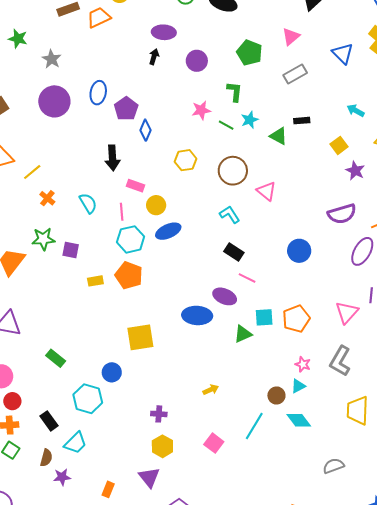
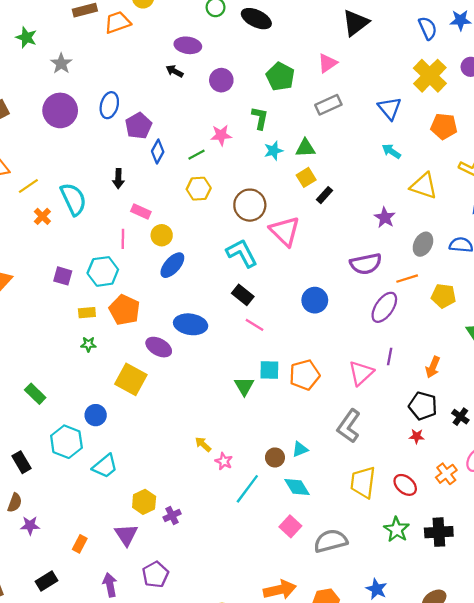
blue triangle: (343, 53) -> (390, 108), moved
black arrow: (154, 57) -> (175, 71), turned -84
black rectangle: (302, 121) -> (324, 195), moved, turned -49
green line: (226, 125) -> (196, 155), moved, turned -63
green triangle: (279, 136) -> (305, 148), moved, turned -36
yellow square: (339, 145) -> (306, 177), moved
black arrow: (112, 158) -> (118, 179), size x0.7
pink triangle: (266, 191) -> (285, 231), size x1.4
cyan semicircle: (88, 203) -> (73, 199), moved, size x1.4
cyan L-shape: (230, 215) -> (242, 253), size x1.4
blue ellipse: (168, 231) -> (172, 265), turned -30
green star: (43, 239) -> (88, 344), moved, size x0.6
cyan hexagon: (131, 239) -> (103, 271), moved
purple ellipse: (225, 296) -> (159, 347), moved
blue ellipse: (197, 315) -> (191, 324), moved
green triangle: (243, 334) -> (244, 386), turned -42
yellow square: (140, 337) -> (131, 379), turned 32
pink star: (303, 364) -> (224, 461), moved
yellow arrow: (211, 390) -> (203, 444), turned -119
purple cross: (159, 414) -> (172, 516), moved, turned -35
cyan trapezoid: (75, 443) -> (105, 466), moved
pink square: (214, 443) -> (290, 526), moved
gray semicircle: (333, 466) -> (331, 541), size x1.4

